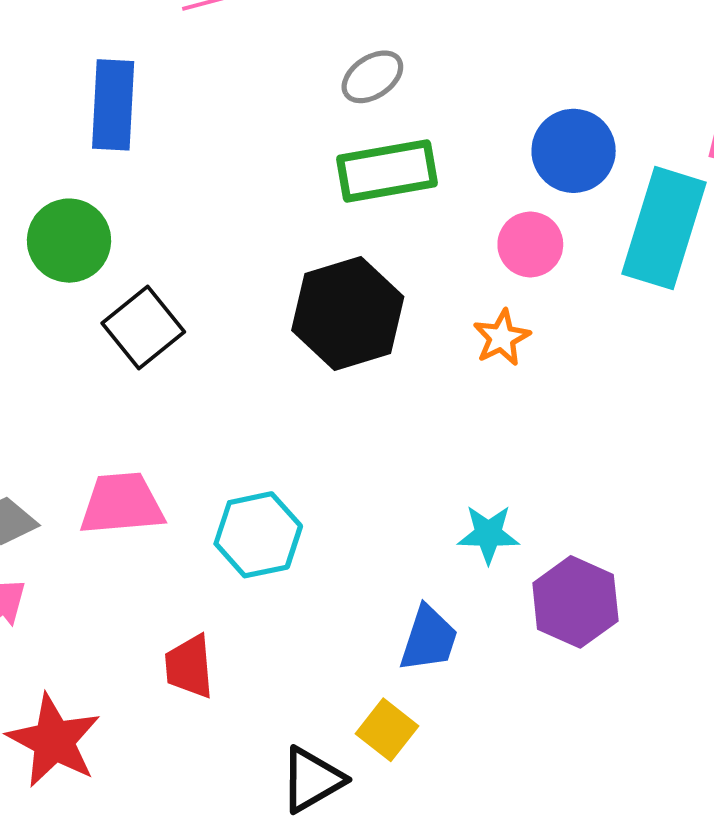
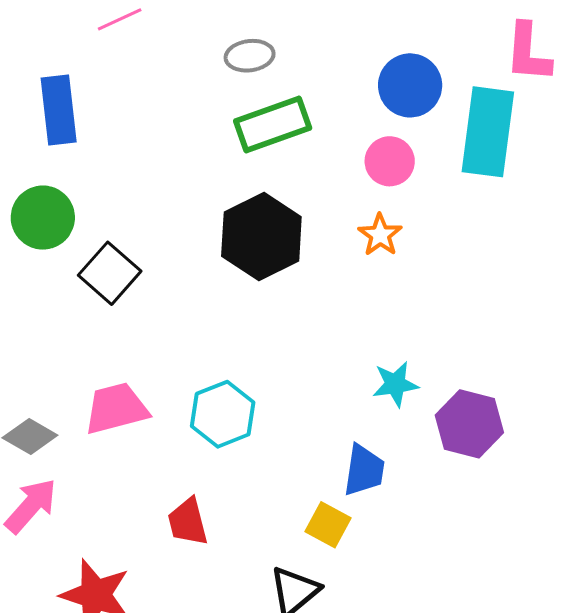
gray ellipse: (372, 77) -> (250, 56), turned 36
yellow square: (387, 730) -> (328, 525), moved

